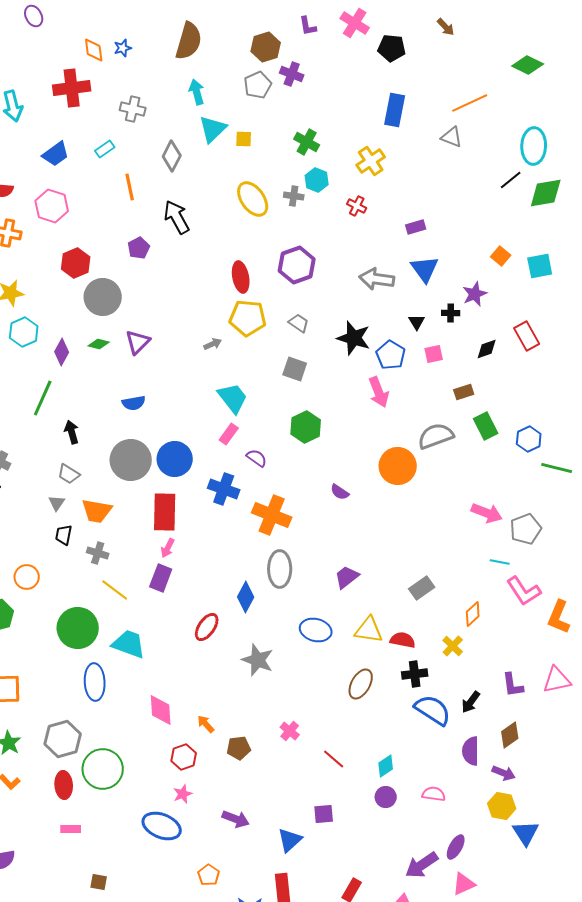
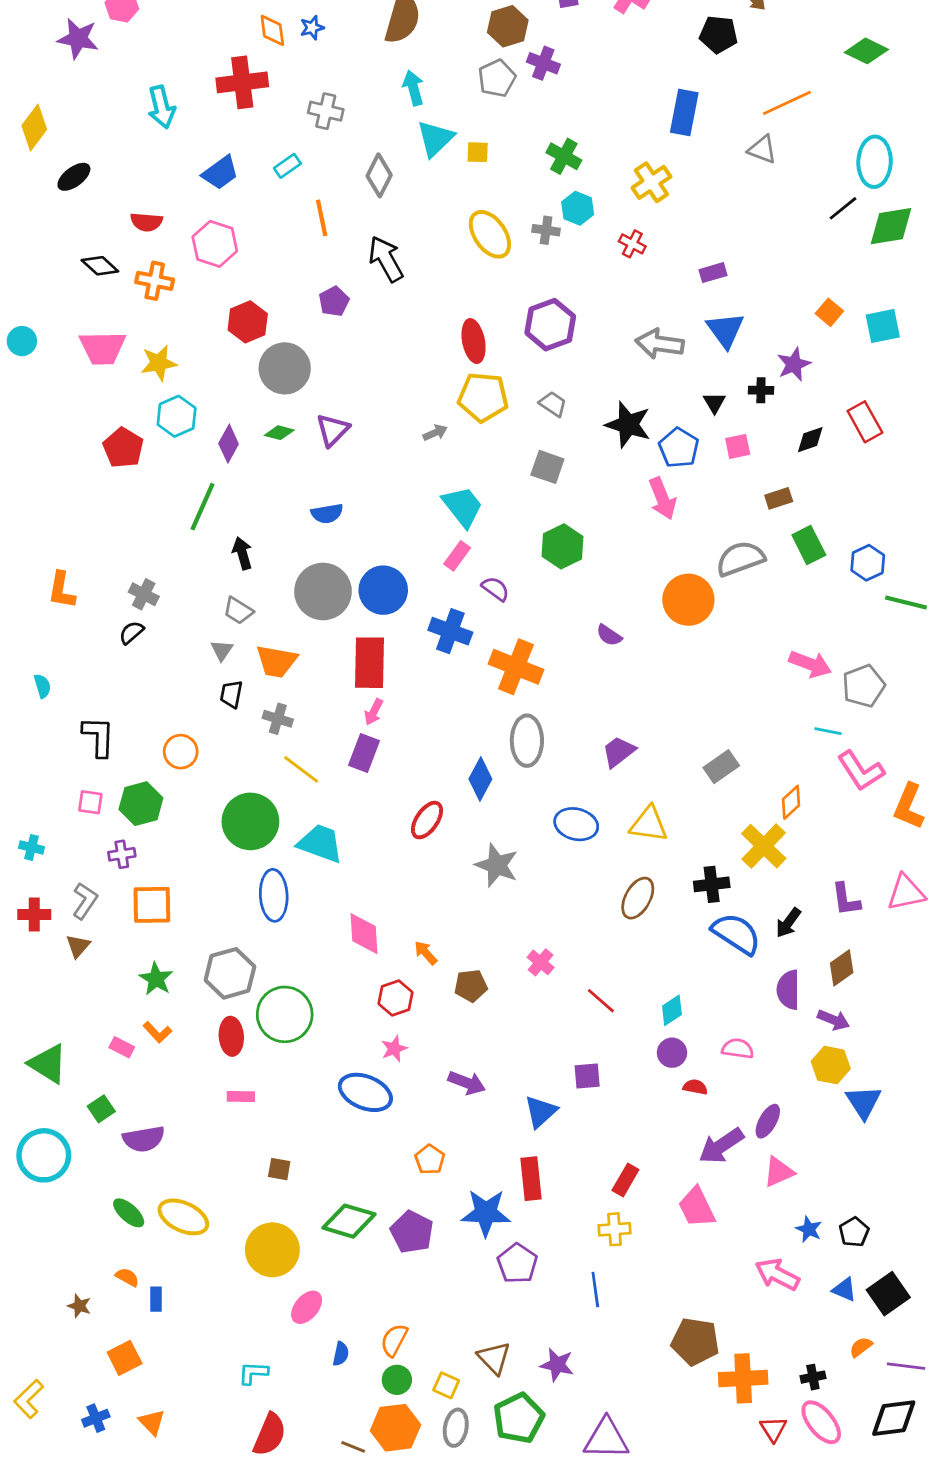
black pentagon: (392, 48) -> (719, 34), moved
red semicircle: (403, 640) -> (695, 1087), moved, size x0.7
yellow cross: (453, 646) -> (764, 846), size x1.6

